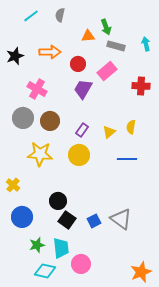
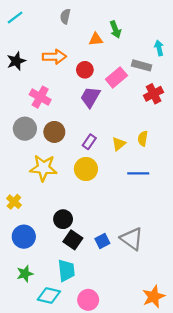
cyan line: (31, 16) -> (15, 17), moved
gray rectangle: (116, 46) -> (142, 65), moved
red cross: (141, 86) -> (154, 94), turned -30
green star: (37, 245) -> (25, 274), moved
pink circle: (81, 264) -> (88, 300), moved

